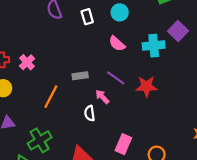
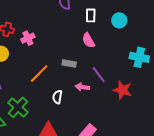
pink semicircle: (117, 44) -> (88, 40), moved
pink arrow: (102, 97) -> (82, 87), turned -56
white semicircle: (90, 113) -> (57, 97), moved
green cross: (40, 140) -> (18, 107), turned -35

